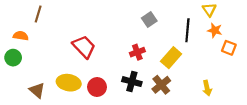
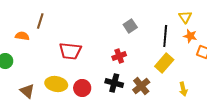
brown line: (38, 14) -> (40, 21), moved
orange semicircle: (21, 36) -> (22, 36), moved
red trapezoid: (84, 47) -> (70, 51), turned 140
yellow rectangle: (171, 58) -> (164, 63), moved

